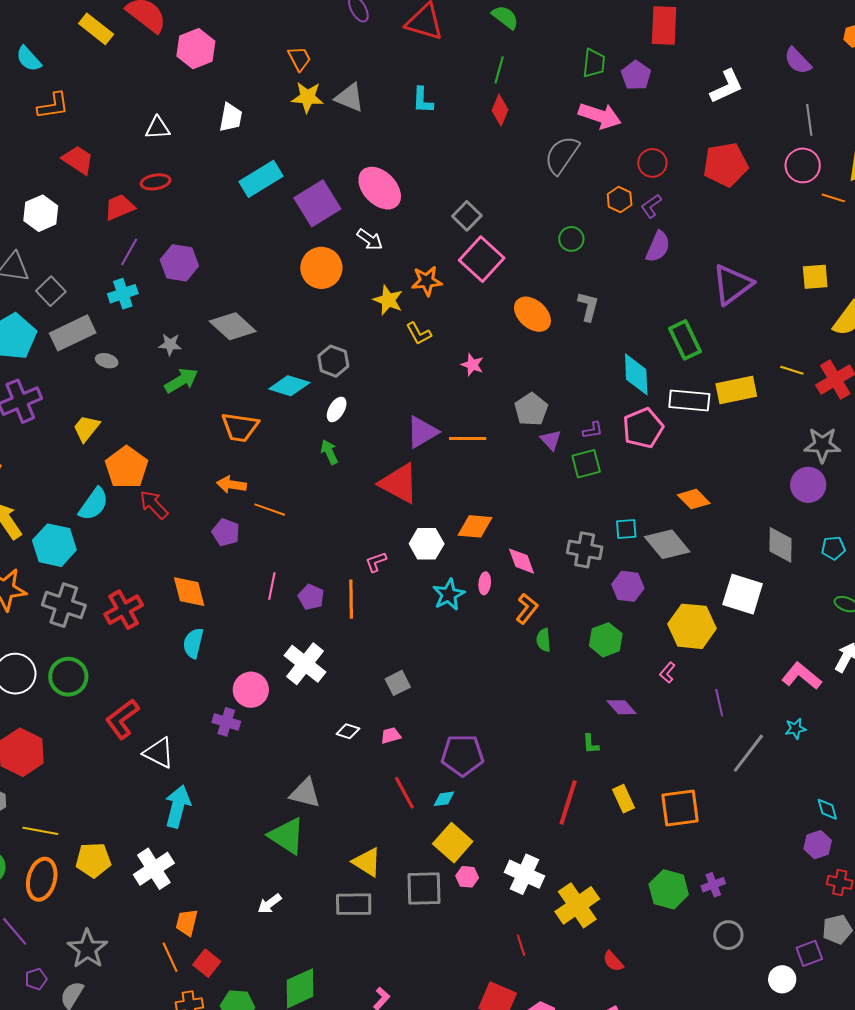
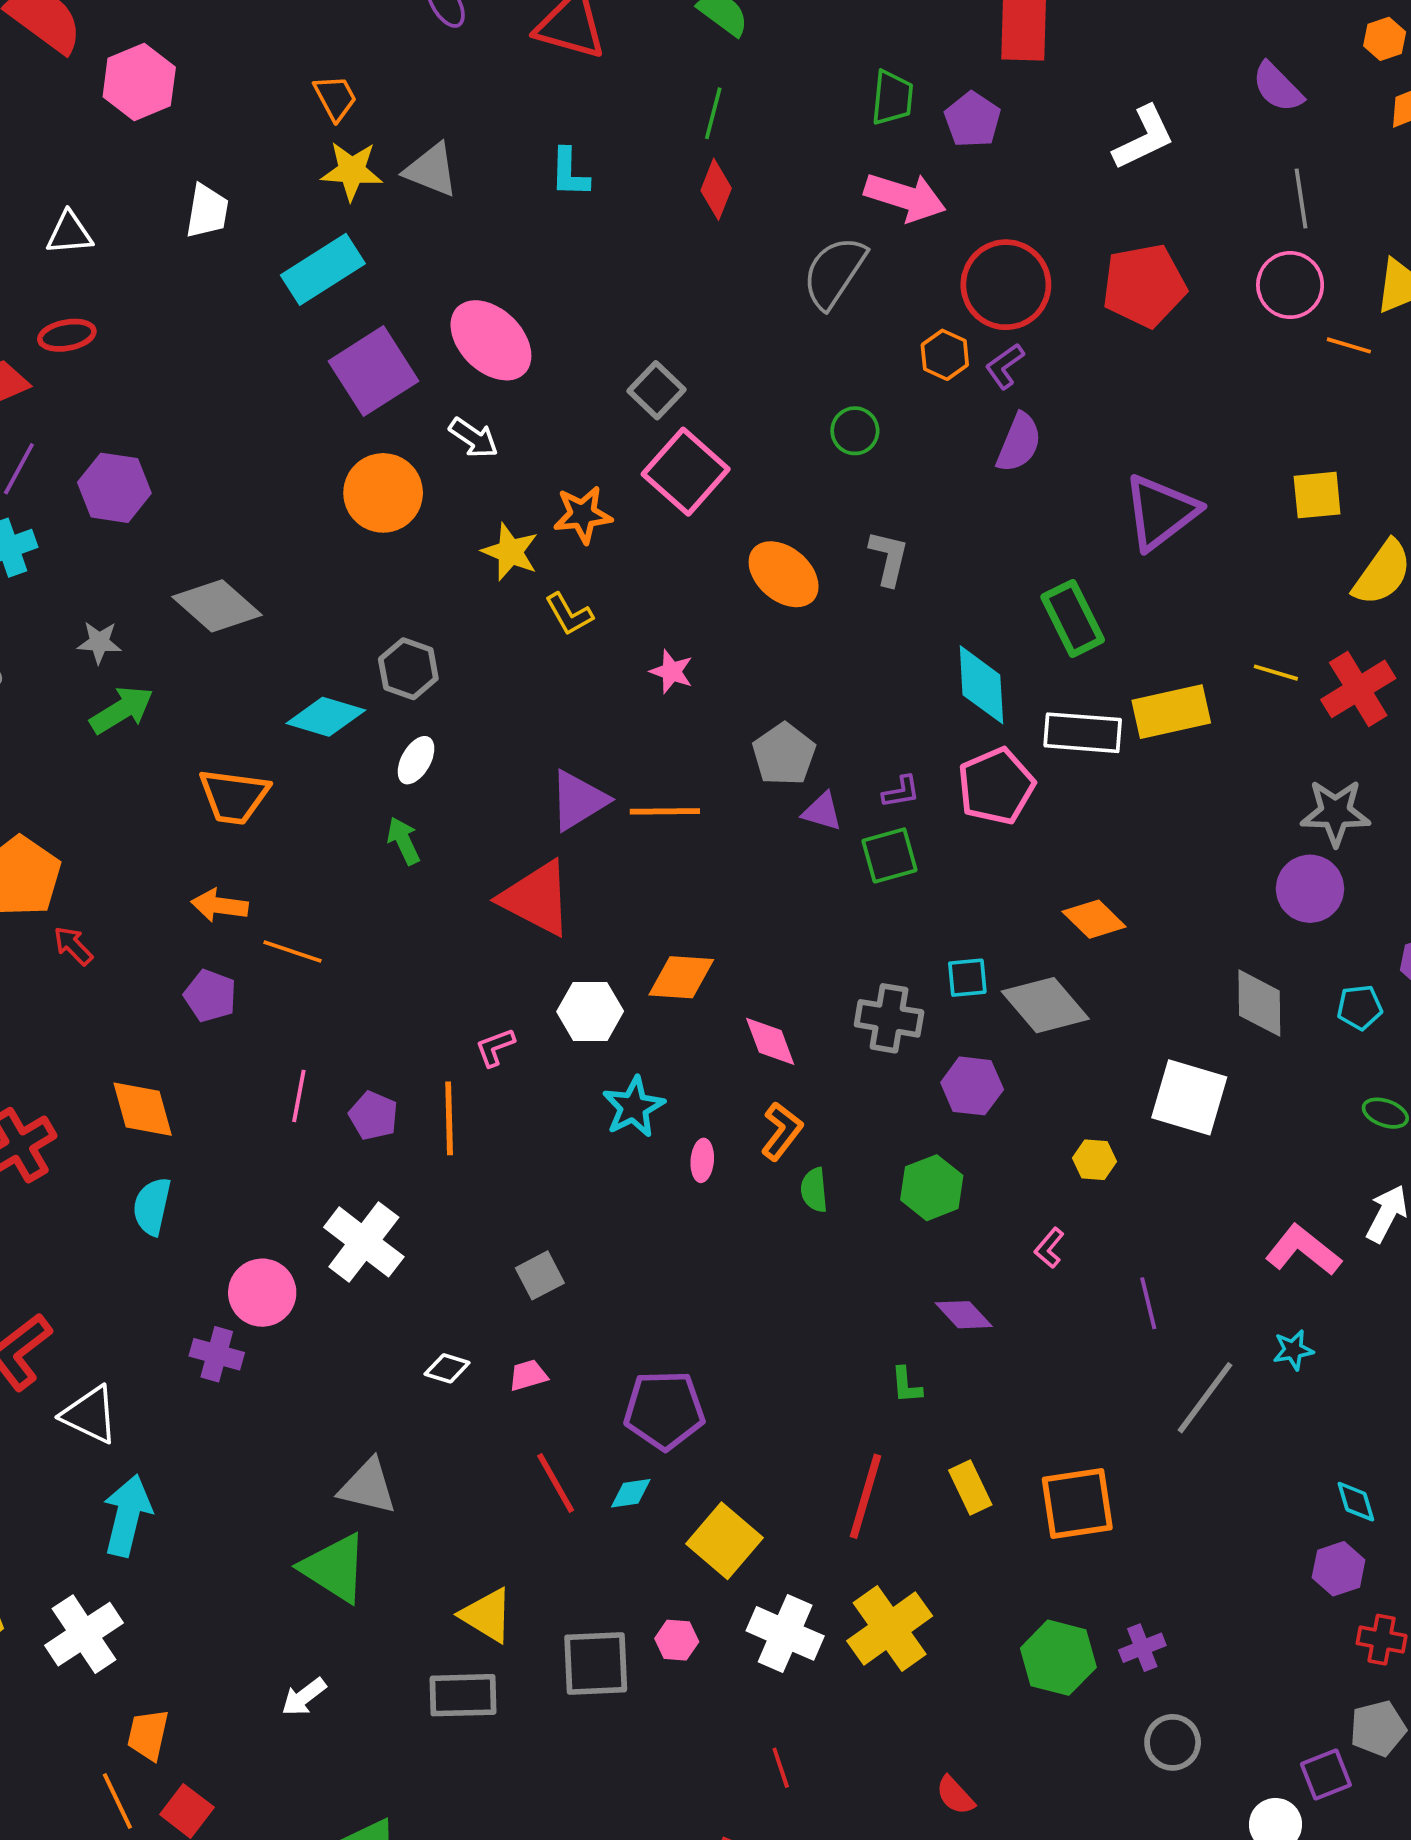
red circle: (652, 163) -> (1006, 285), size x1.6
cyan rectangle: (261, 179) -> (323, 269), moved
purple triangle: (551, 440) -> (822, 812), turned -30
red arrow: (154, 505) -> (73, 946), size x0.7
pink ellipse: (485, 583) -> (702, 1160), moved
yellow hexagon: (692, 626) -> (1094, 1160), size x0.5
yellow square: (453, 843) -> (724, 1541), moved
yellow cross: (577, 905) -> (890, 1628), moved

